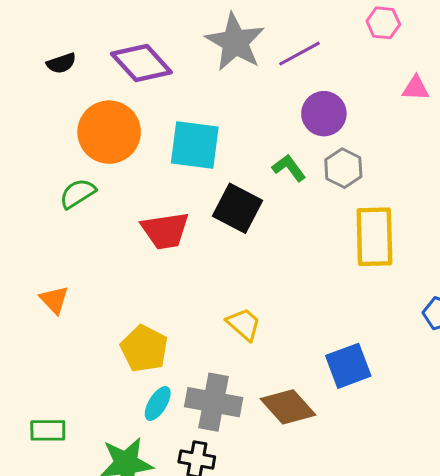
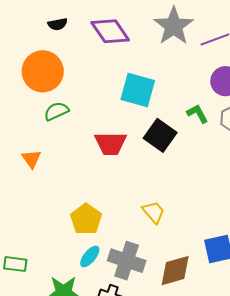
orange circle: (109, 132) -> (43, 71), moved
orange triangle: (54, 300) -> (31, 159), moved
brown diamond: (288, 407) -> (175, 271), turned -72

